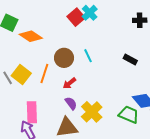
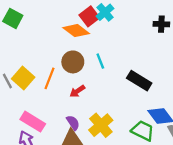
orange diamond: (31, 36) -> (76, 31), moved
black rectangle: (130, 59) -> (139, 81), moved, size x1.5
purple semicircle: (71, 103) -> (73, 123), moved
pink rectangle: (32, 112) -> (33, 122), turned -60

